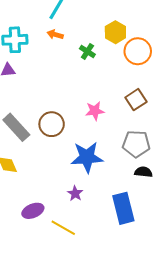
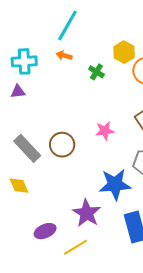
blue star: (87, 157) -> (115, 184), moved
purple star: (75, 193) -> (87, 213), size x1.8
yellow line: (63, 228) -> (75, 247), turned -60

